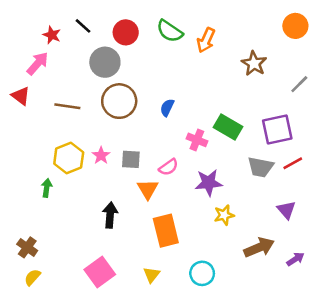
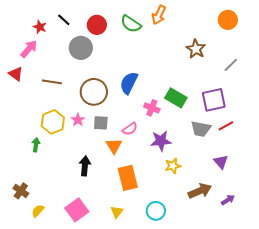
orange arrow: (206, 40) -> (159, 15), moved
brown circle: (119, 101) -> (94, 92), moved
blue semicircle: (167, 108) -> (129, 83), size x1.6
yellow semicircle: (32, 277) -> (38, 211), moved

